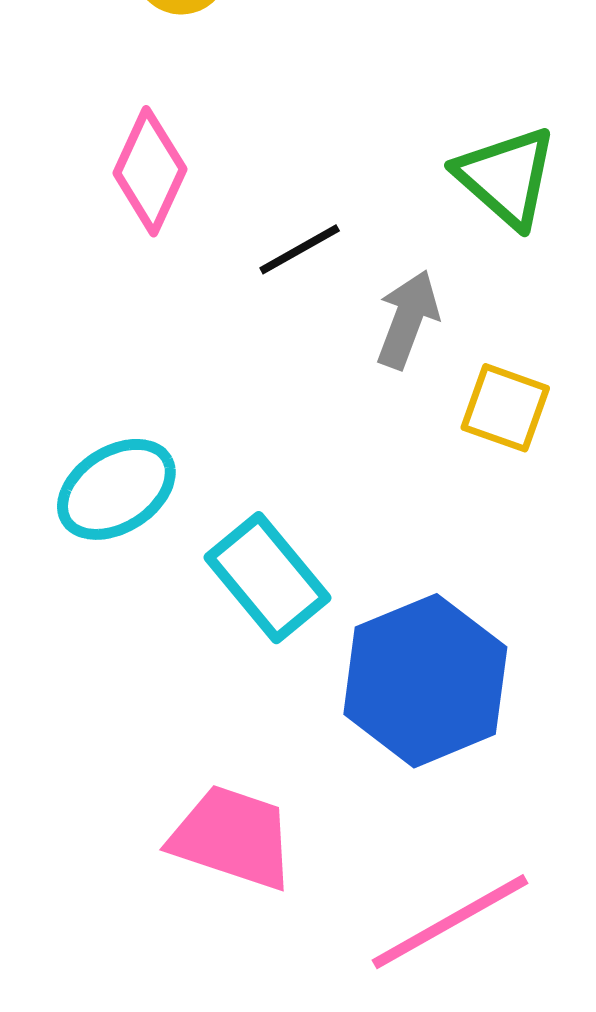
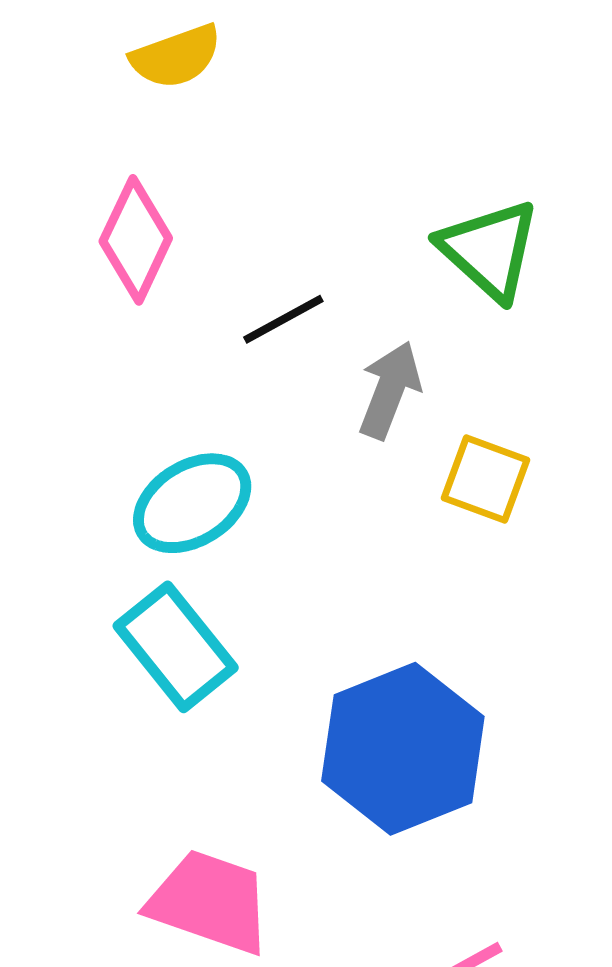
cyan ellipse: (116, 489) -> (192, 503), moved
cyan rectangle: (268, 578) -> (176, 647), moved

